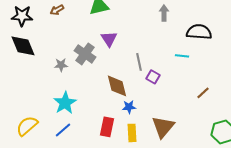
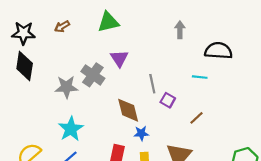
black diamond: (23, 46) -> (25, 66), turned 32
gray star: (61, 65) -> (66, 87), size x1.5
brown line: (203, 93) -> (196, 118), moved

